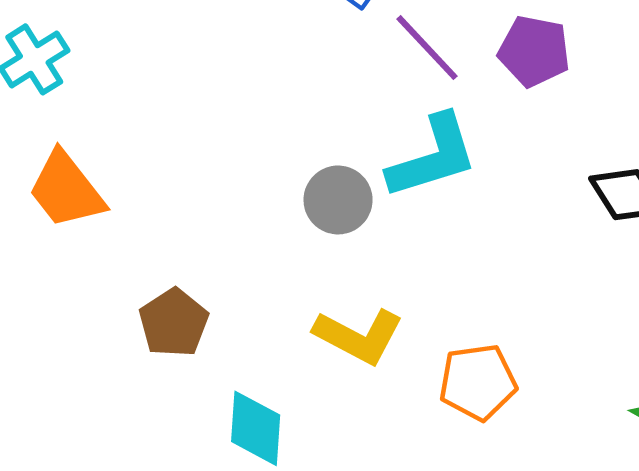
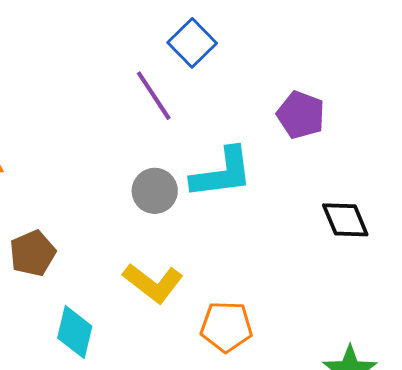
purple line: (427, 48) -> (154, 96), moved

